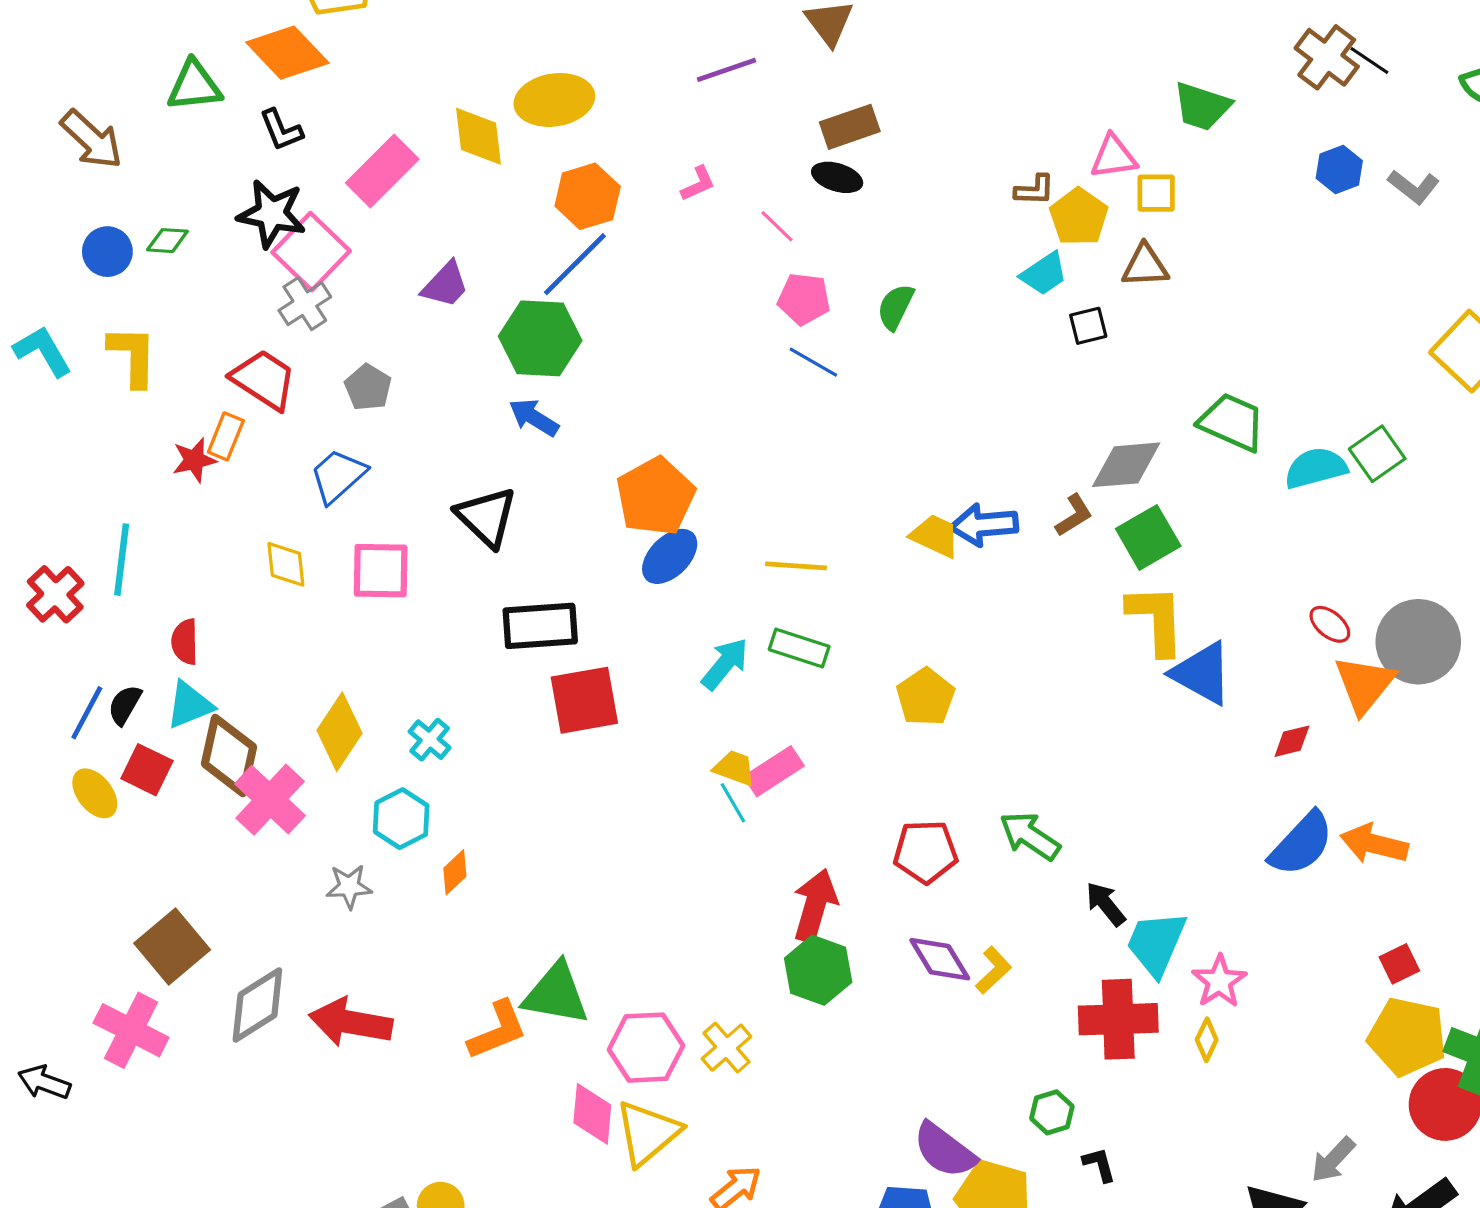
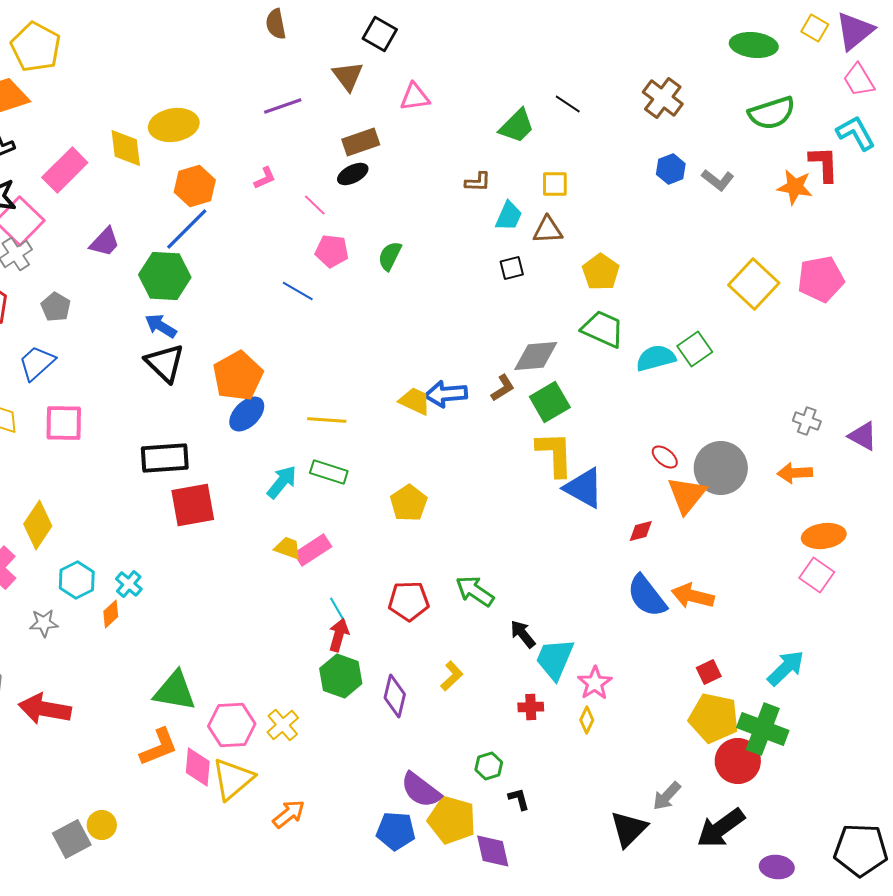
black line: (1369, 60) -> (568, 104), moved
green trapezoid: (1202, 106) -> (517, 126), moved, turned -63
pink triangle: (1113, 157) -> (415, 97), moved
black ellipse: (837, 177) -> (353, 174), turned -44
yellow pentagon: (1079, 217) -> (601, 272), moved
cyan trapezoid: (1044, 274) -> (509, 216), moved, turned -32
blue line: (813, 362) -> (298, 291), moved
black triangle: (486, 517) -> (165, 363), moved
cyan cross: (430, 740) -> (129, 584), moved
cyan line: (733, 803) -> (338, 610), moved
blue semicircle: (1301, 844) -> (647, 596), turned 99
red arrow: (815, 905) -> (339, 635), size x0.7
purple diamond: (940, 959) -> (395, 696), moved, turned 45
red cross: (1118, 1019) -> (531, 707), size x0.5
orange L-shape: (498, 1030) -> (159, 747), moved

